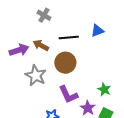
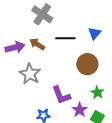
gray cross: (44, 15) -> (42, 14), size x1.5
blue triangle: (97, 31) -> (95, 33), turned -32
brown circle: (65, 63) -> (87, 64), moved

